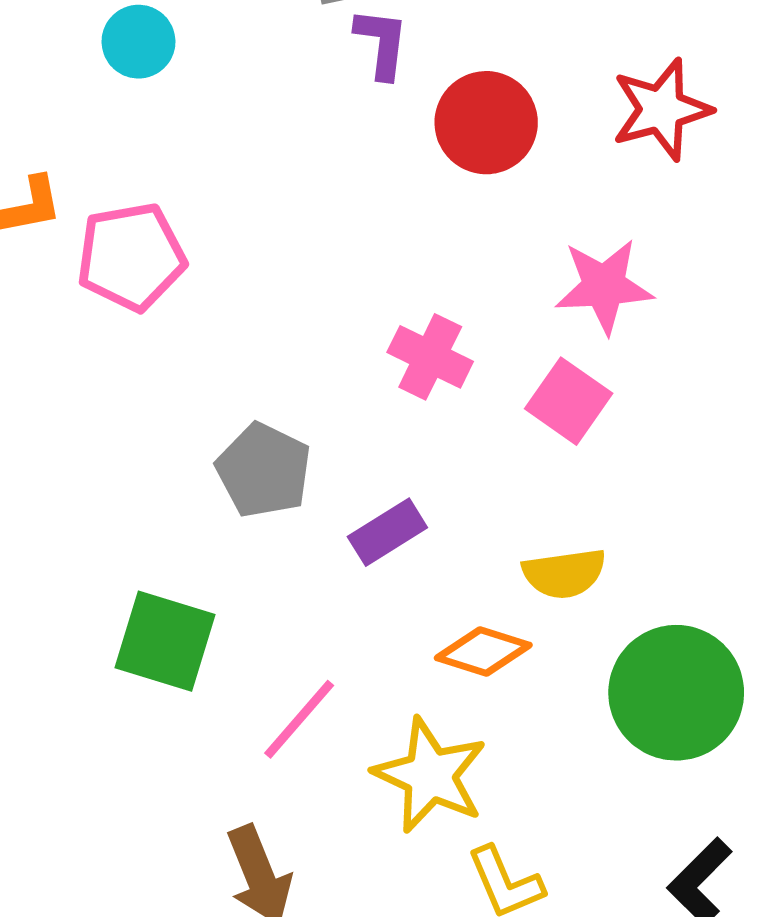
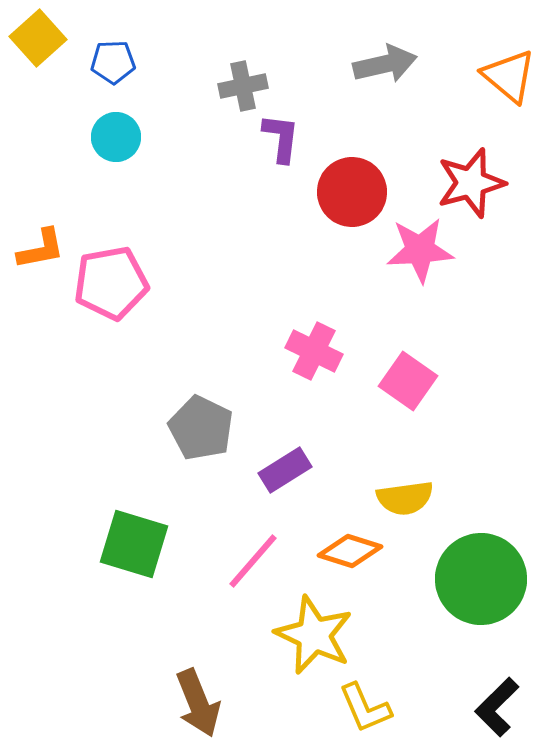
pink star: (604, 286) -> (420, 250), moved
pink line: (299, 719) -> (253, 561), moved

